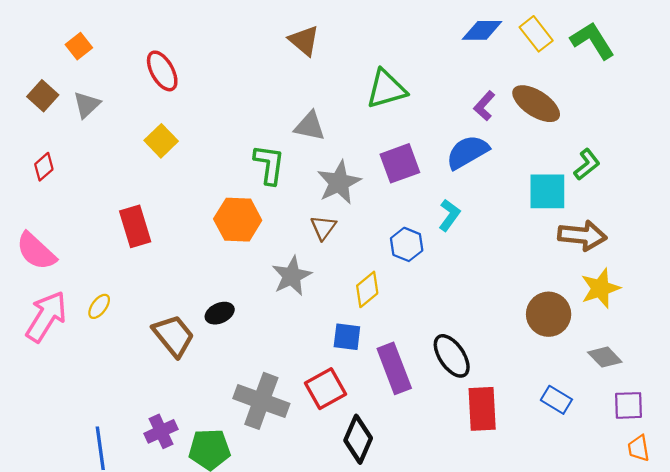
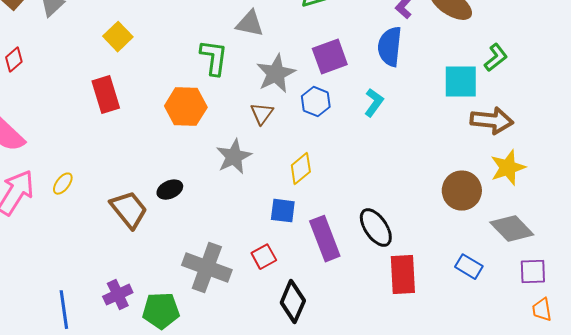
blue semicircle: (467, 152) -> (390, 47), turned -54
red rectangle: (135, 226) -> (106, 95), moved
blue hexagon: (407, 244) -> (316, 102), moved
gray diamond: (605, 357) -> (512, 229), size x1.4
red square: (326, 389) -> (264, 257), size x0.7

